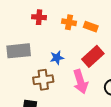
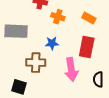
orange cross: (69, 22) -> (58, 17), moved
red rectangle: (93, 56) -> (87, 47), turned -45

